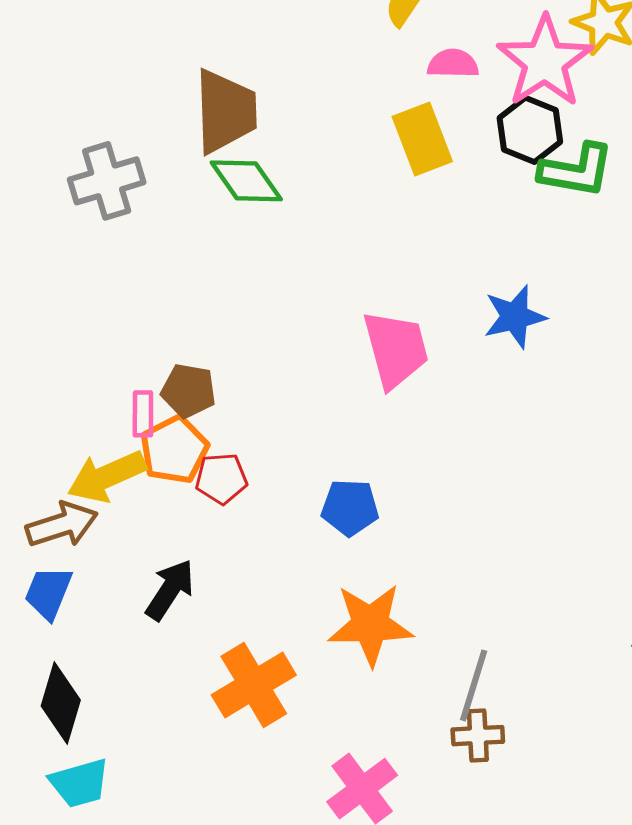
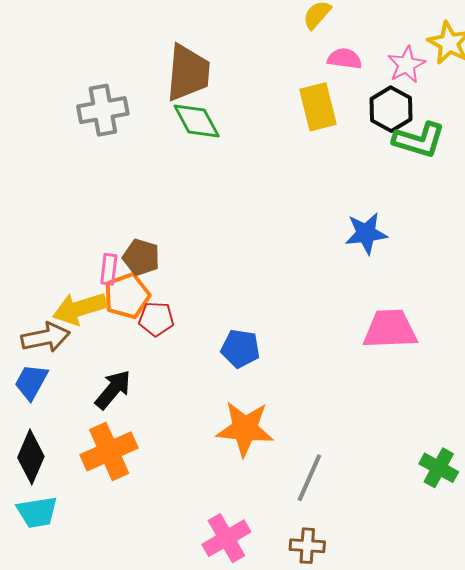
pink star: (545, 62) -> (406, 65), size x0.6
pink trapezoid: (396, 349) -> (390, 329), moved, turned -84
orange cross: (254, 685) -> (109, 451), moved
brown cross: (478, 736) -> (307, 546), moved

